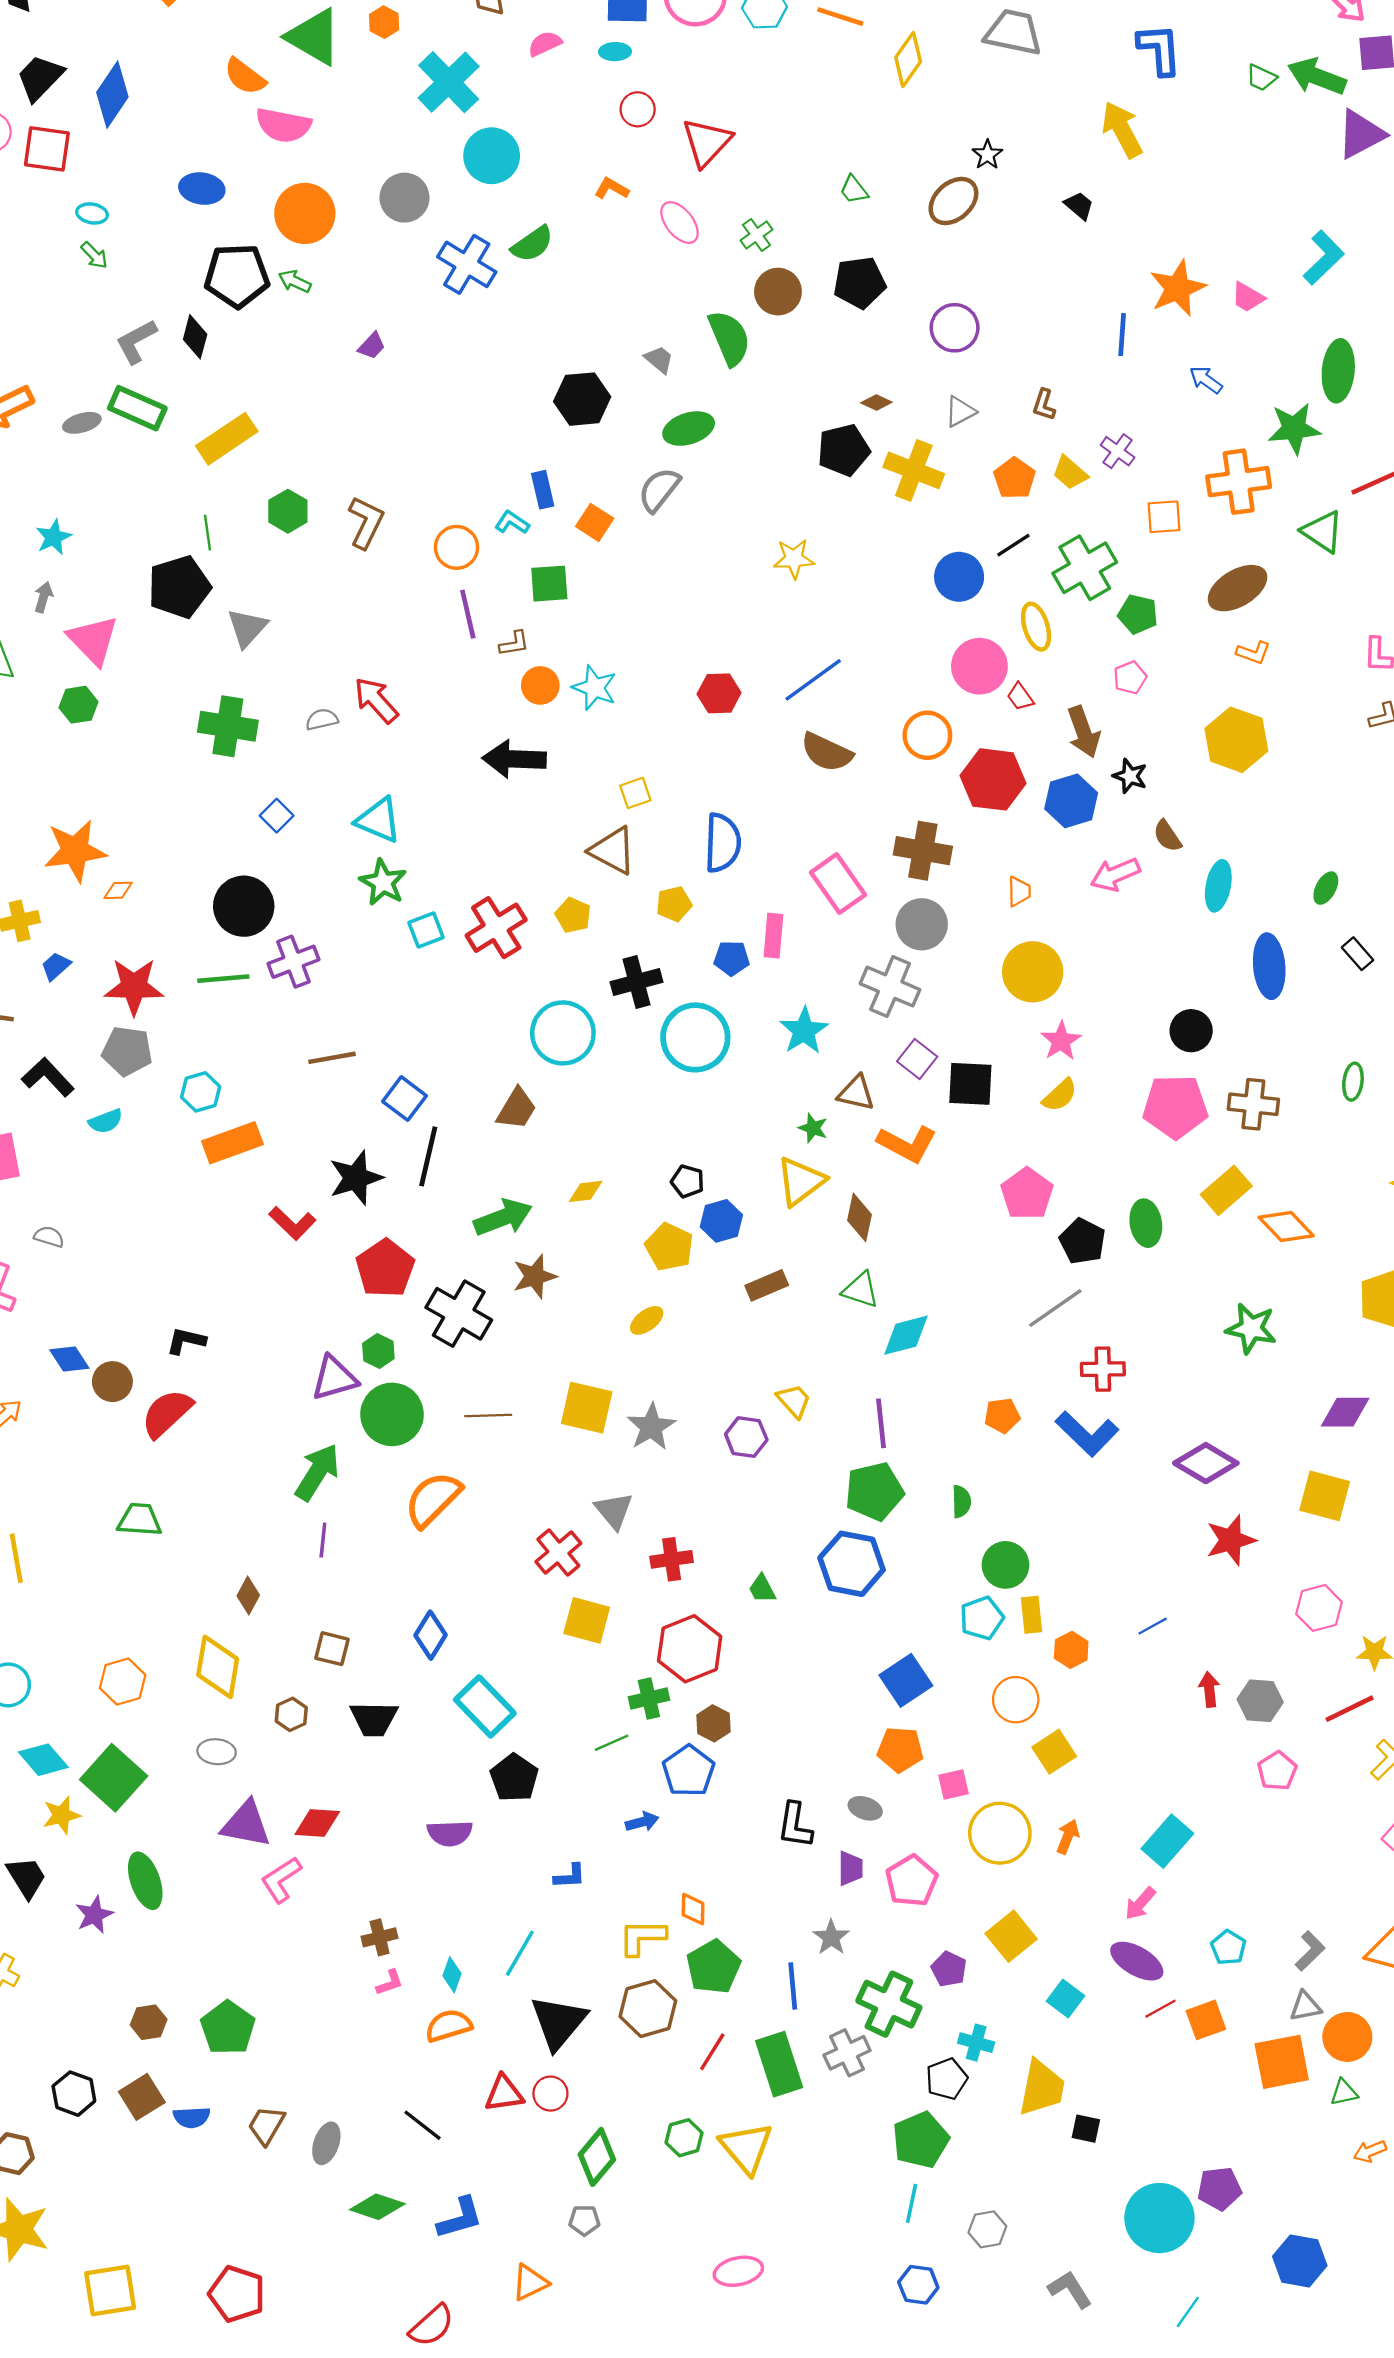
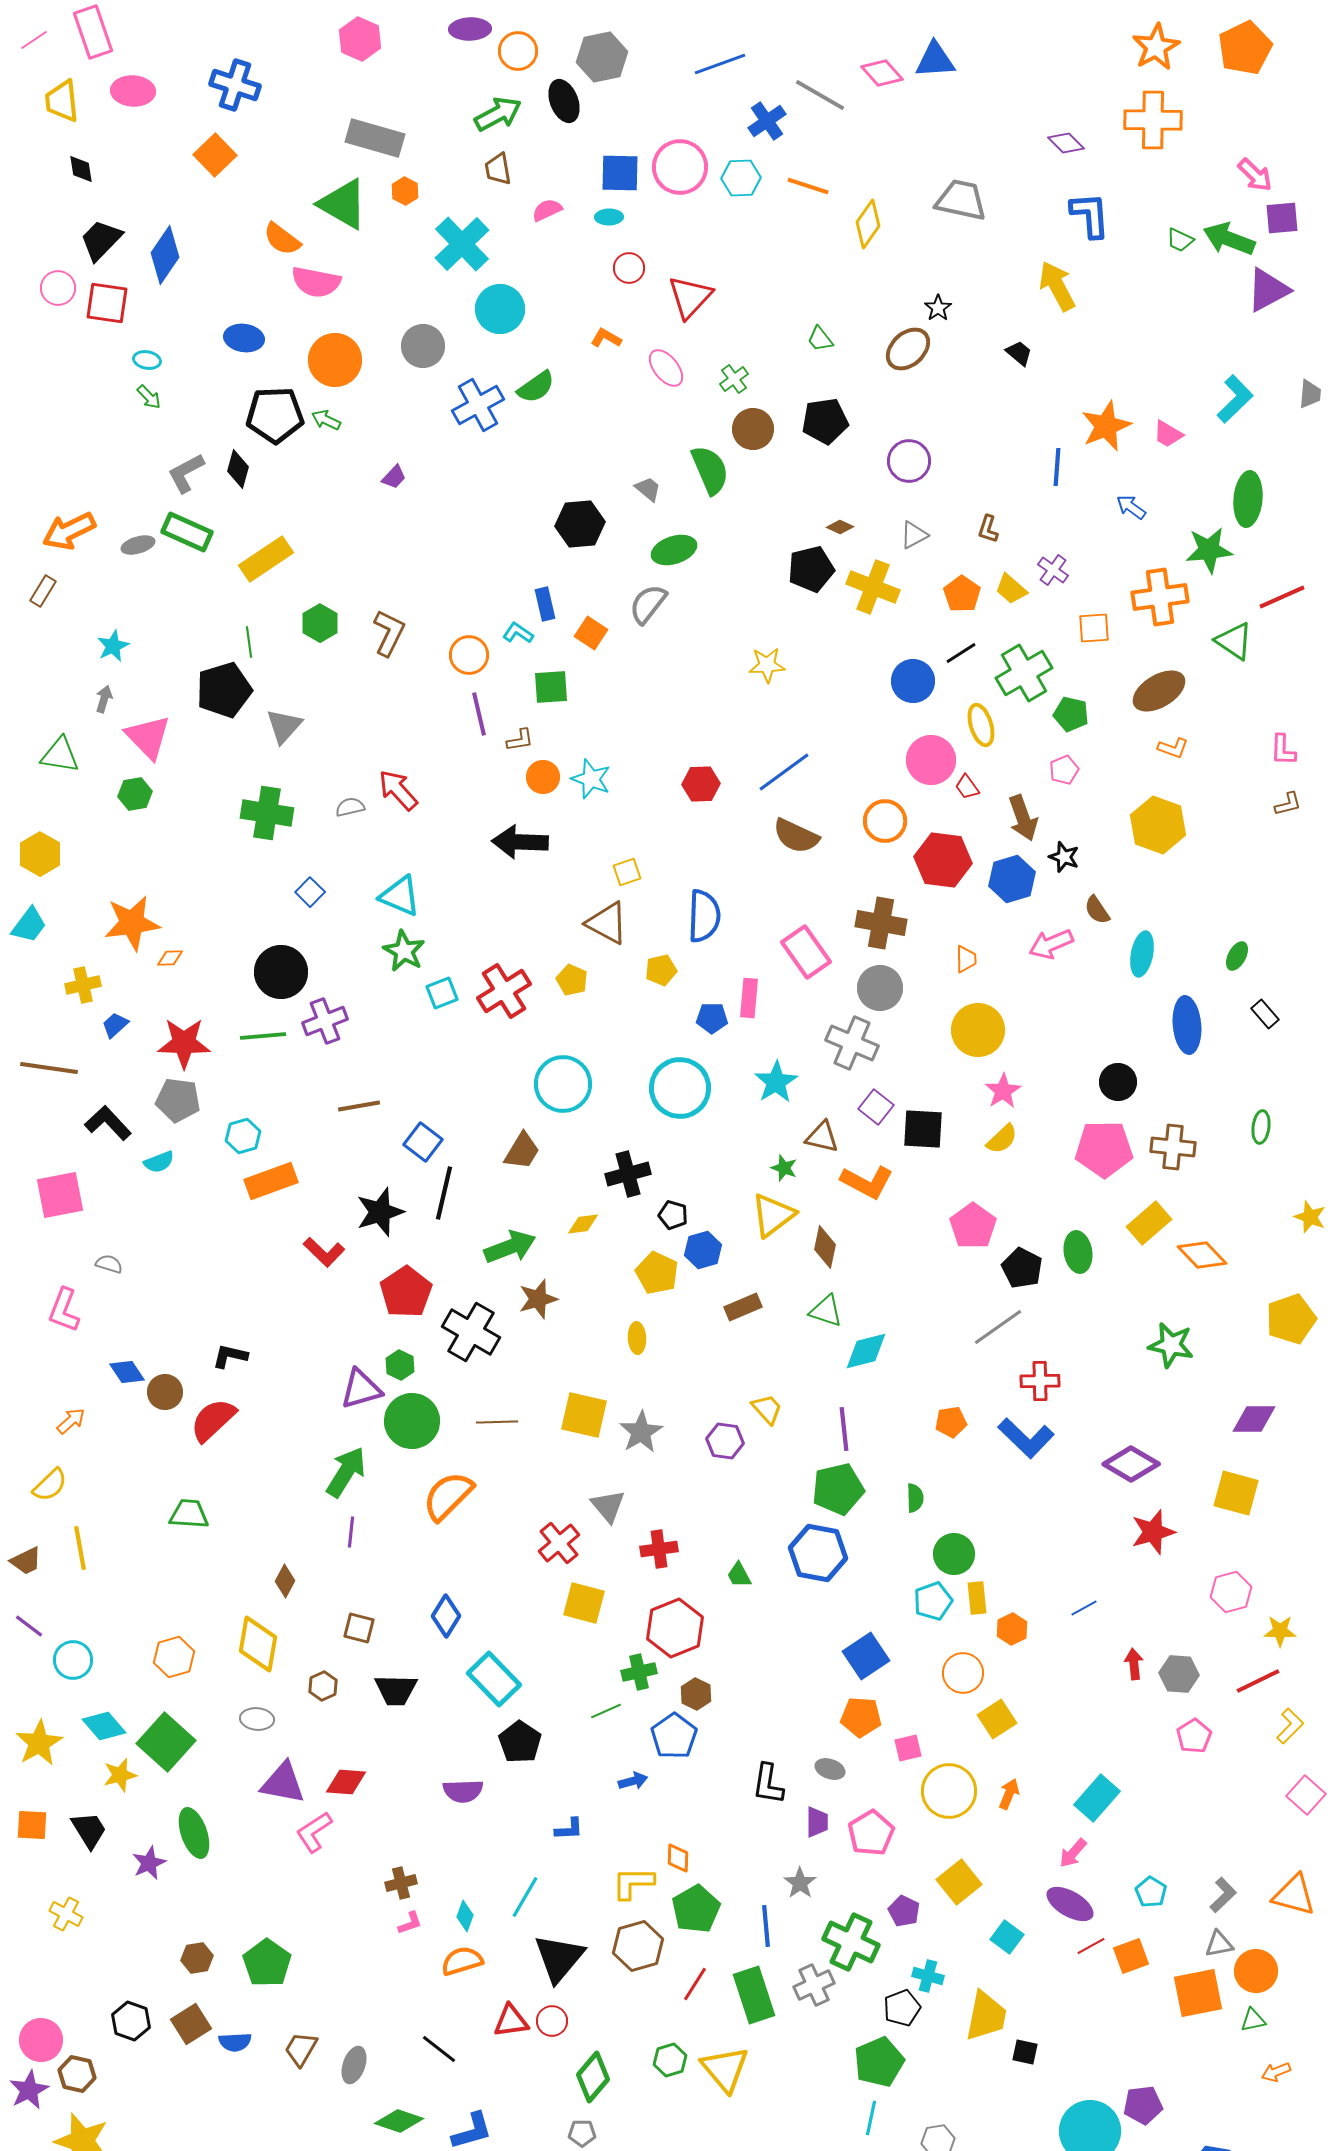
blue cross: (467, 264) -> (478, 405), turned 30
black cross: (636, 982) -> (628, 1174), moved
yellow ellipse: (647, 1320) -> (637, 1338), turned -56

